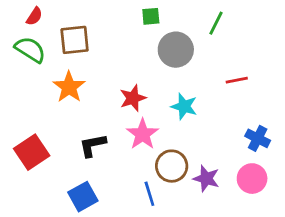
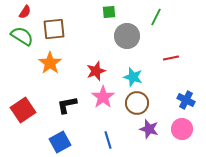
brown circle: (172, 166) -> (137, 103), moved

